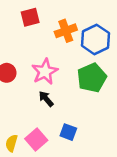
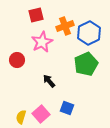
pink star: (45, 72) -> (42, 42), moved

